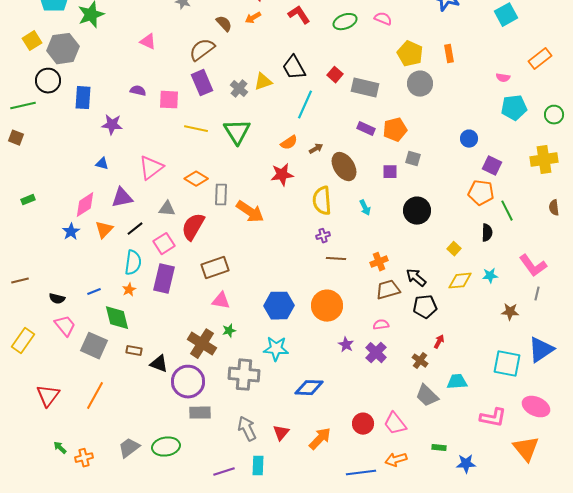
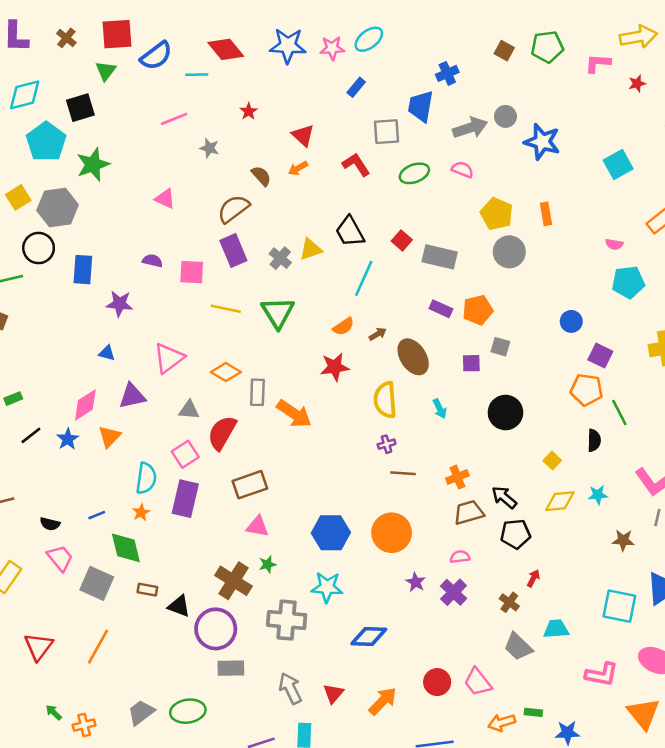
black line: (135, 229) -> (31, 435), moved
orange arrow: (396, 460) -> (502, 723), moved

